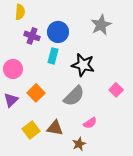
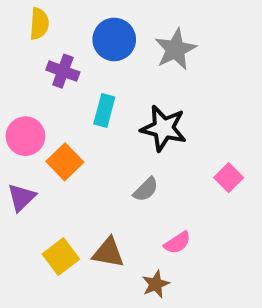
gray star: (101, 25) -> (175, 49), moved
blue circle: (58, 32) -> (114, 39), moved
orange square: (36, 93) -> (65, 162), moved
gray semicircle: (74, 96) -> (146, 189), size x0.6

